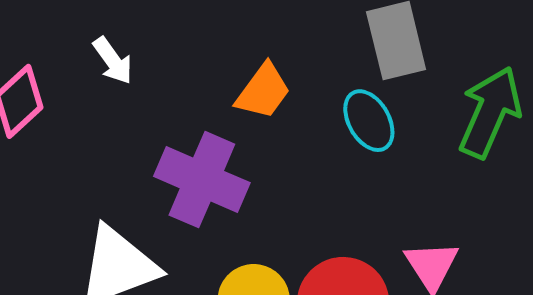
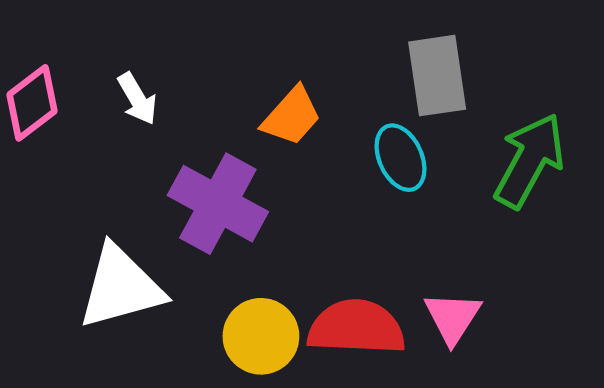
white arrow: (113, 61) -> (137, 99), moved

